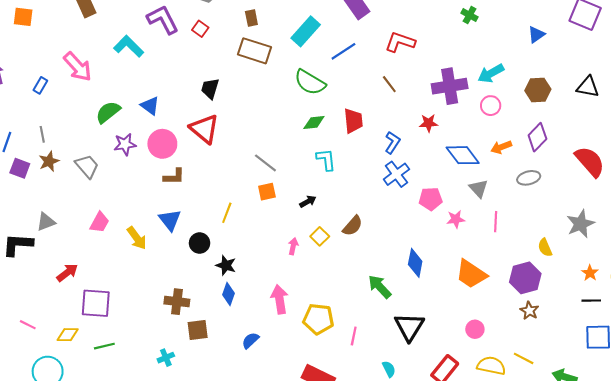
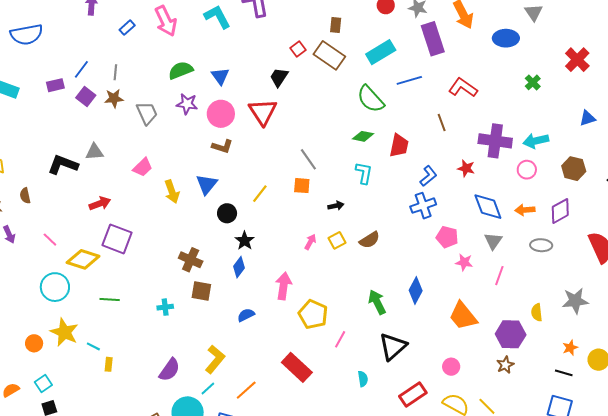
red square: (200, 29) -> (298, 49), moved
yellow diamond: (68, 335) -> (83, 259), size x1.5
green line: (104, 346) -> (110, 300), moved

